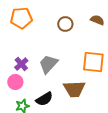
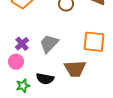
black semicircle: (44, 99) -> (45, 79), turned 42

